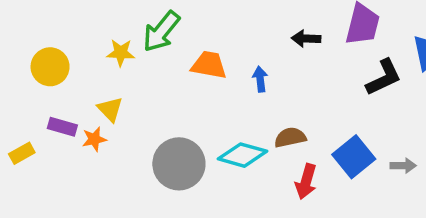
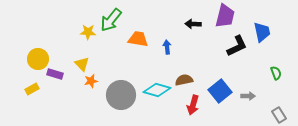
yellow circle: (50, 67) -> (38, 59), moved
orange star: (94, 139) -> (91, 81), moved

